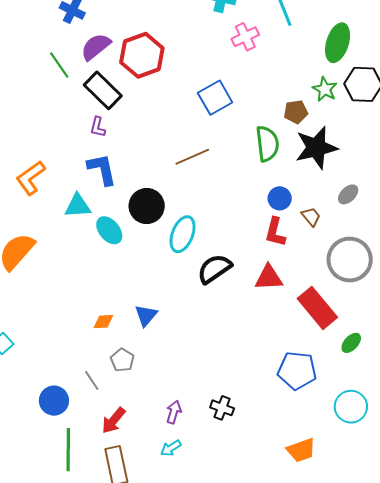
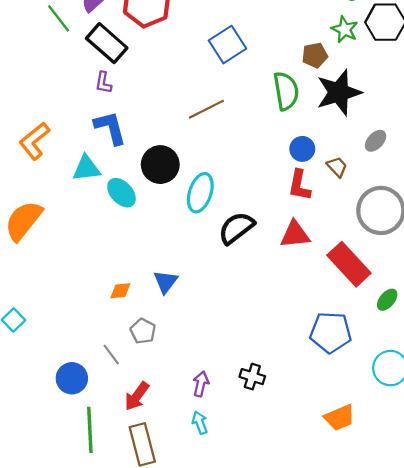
cyan arrow: (171, 448) -> (200, 423), turned 105

